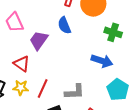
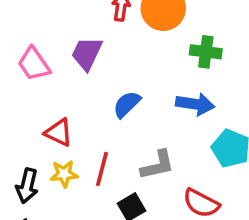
blue semicircle: (64, 25) -> (127, 104), moved, turned 78
purple trapezoid: (39, 40) -> (87, 53), moved

